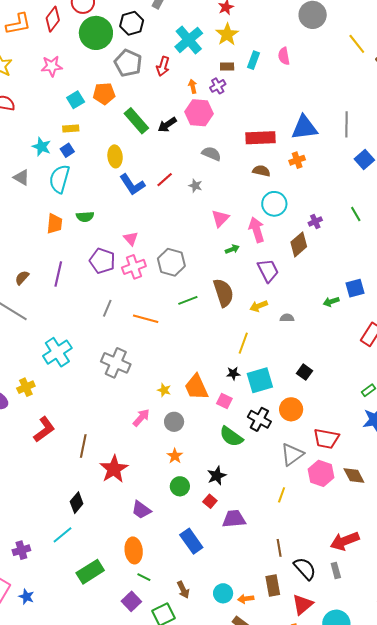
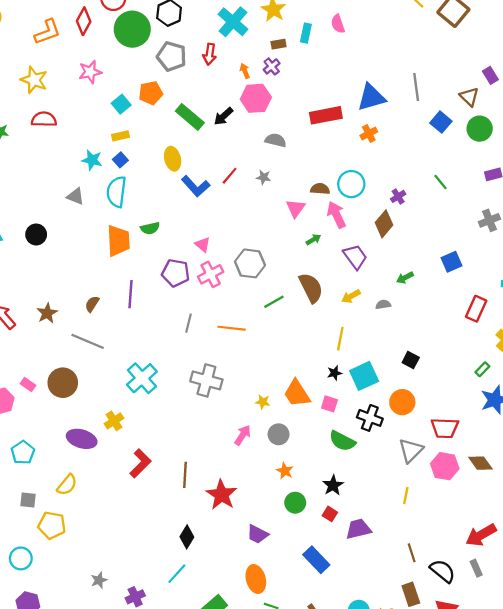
brown semicircle: (261, 171) -> (320, 189), moved
orange trapezoid: (55, 224) -> (118, 241), size x1.4
green arrow: (331, 302) -> (405, 278), moved

